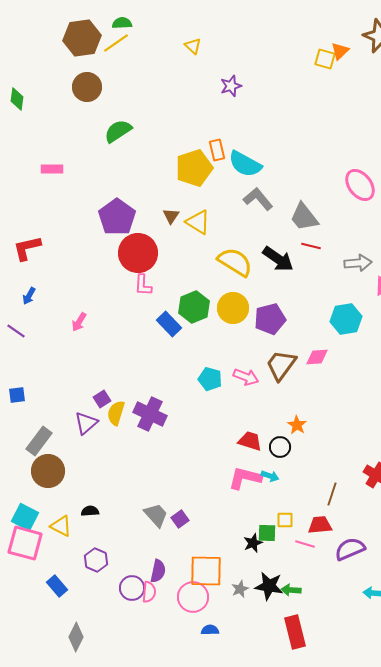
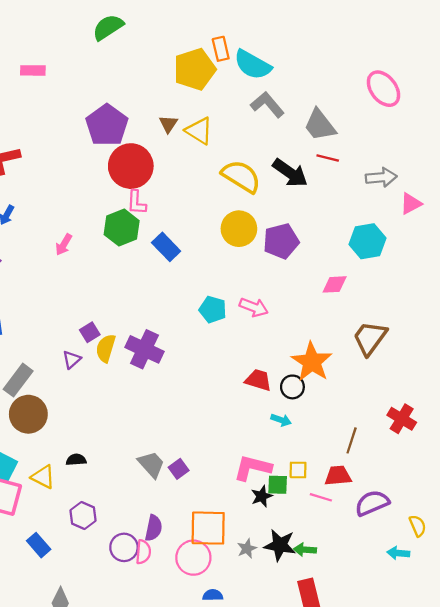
green hexagon: (194, 307) -> (122, 228), moved
brown trapezoid: (281, 365) -> (370, 338), moved
purple triangle: (86, 423) -> (72, 360), size x0.7
orange star: (297, 425) -> (312, 362), size x1.8
pink L-shape: (245, 478) -> (253, 468), moved

